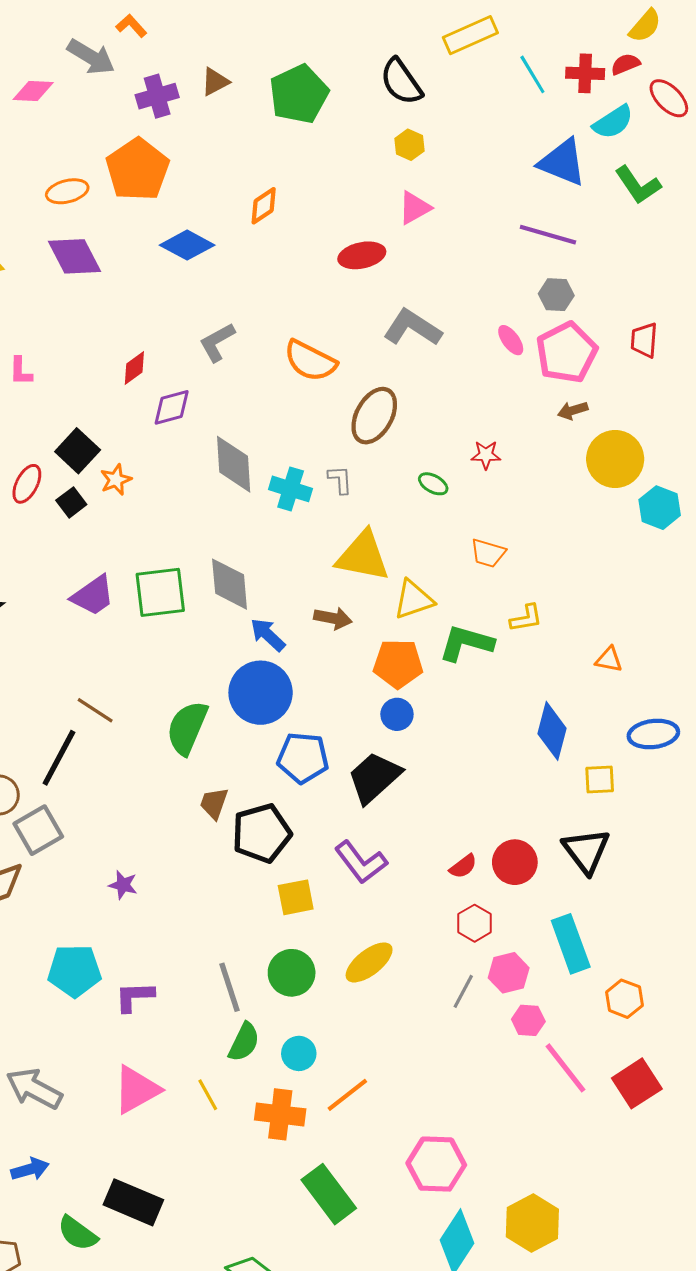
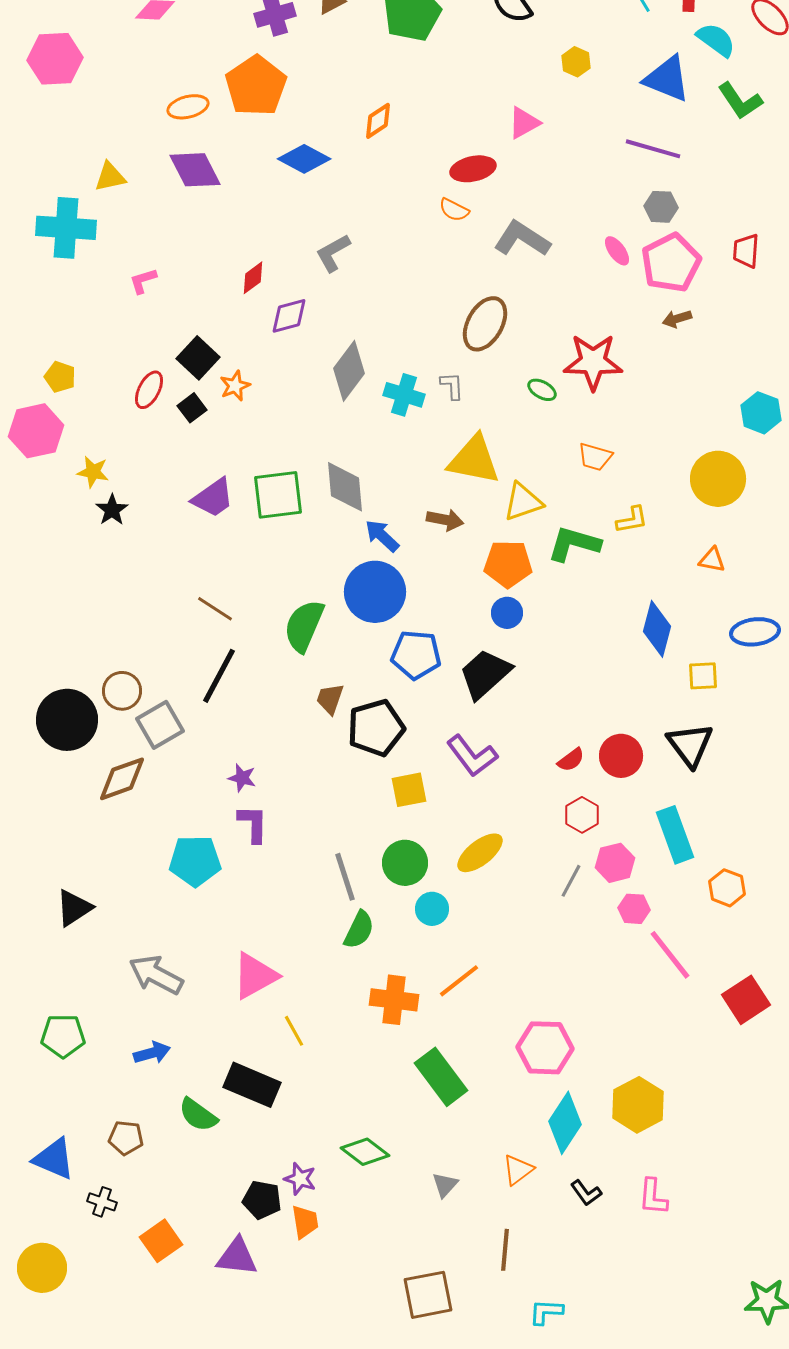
cyan semicircle: (613, 122) -> (716, 40), turned -111
yellow hexagon: (409, 145) -> (576, 62), moved
orange semicircle: (310, 361) -> (454, 210), moved, size x0.6
pink L-shape: (21, 371) -> (143, 281), turned 72
red star: (486, 455) -> (593, 362), size x2.0
yellow circle: (615, 459) -> (718, 479), moved
gray diamond: (234, 464) -> (349, 371), turned 40
black line: (59, 758) -> (219, 676), moved
purple L-shape: (134, 997) -> (253, 824), moved, turned 93
cyan circle: (299, 1053) -> (432, 909), moved
red square: (637, 1083) -> (746, 1000), moved
yellow line: (208, 1095) -> (294, 1031), moved

